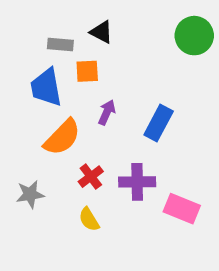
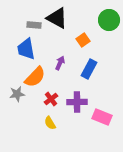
black triangle: (101, 32) -> (57, 18), size x1.6
orange square: (87, 71) -> (83, 40), moved, turned -32
gray star: (30, 194) -> (17, 94), moved

